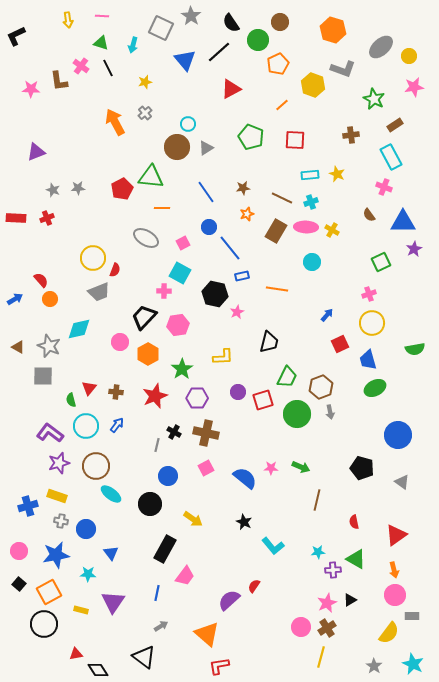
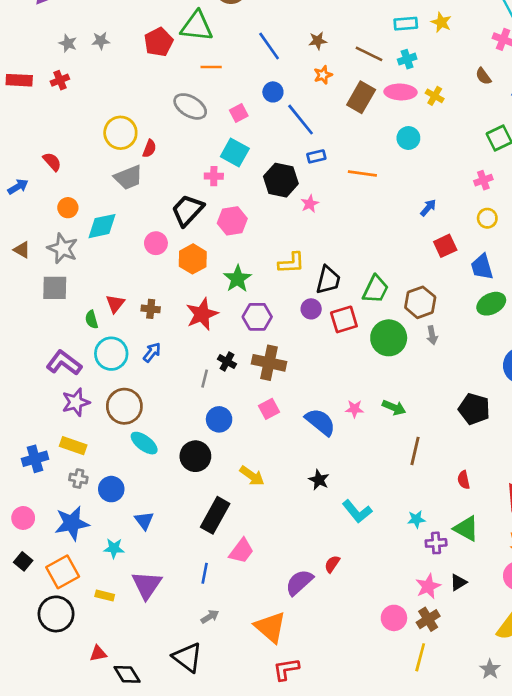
orange circle: (50, 299) -> (68, 208), moved
yellow circle: (372, 323) -> (487, 218), size x0.6
black trapezoid: (269, 342) -> (328, 280), moved

